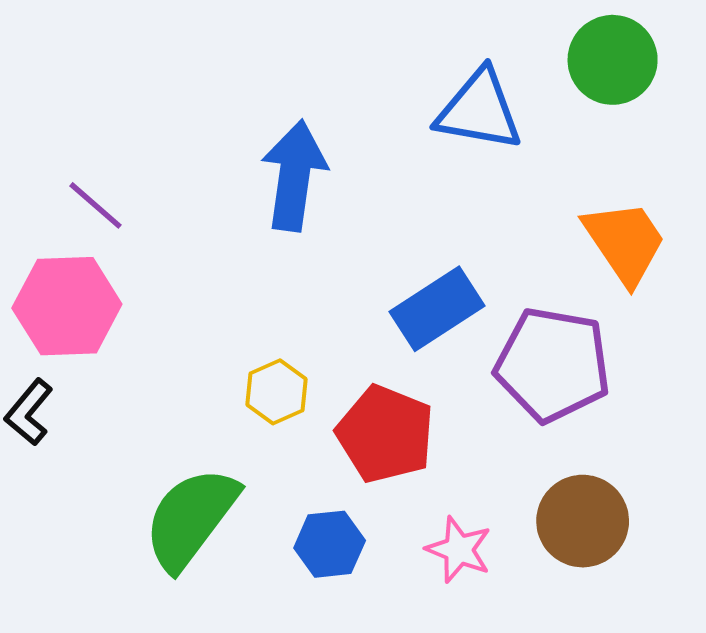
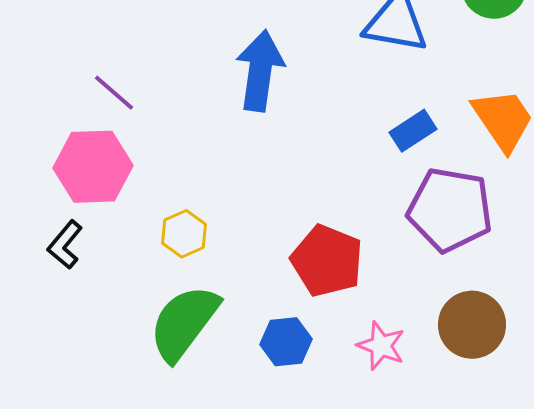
blue rectangle: (437, 309) -> (413, 131), moved, size x0.7
yellow hexagon: (277, 392) -> (184, 234), moved

